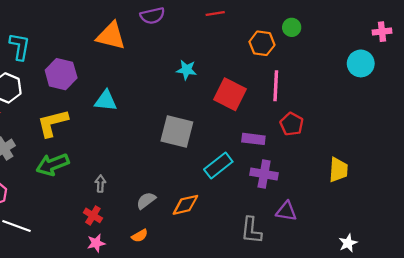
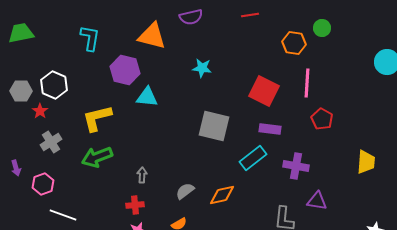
cyan L-shape: (20, 46) -> (90, 38), moved
cyan star: (186, 70) -> (202, 68), moved
purple hexagon: (61, 74) -> (125, 70), moved
purple rectangle: (253, 139) -> (270, 129), moved
red cross: (93, 215) -> (135, 205), turned -36

